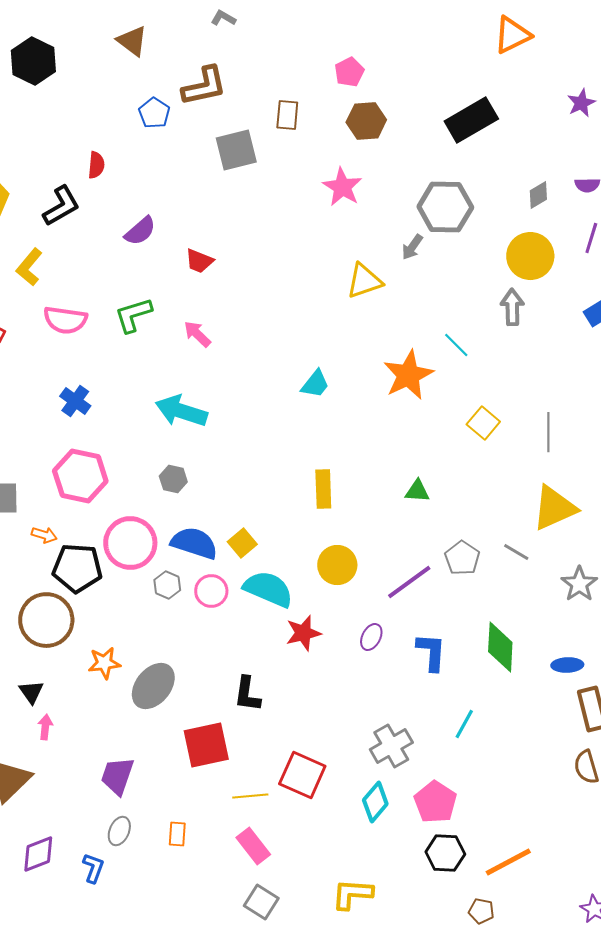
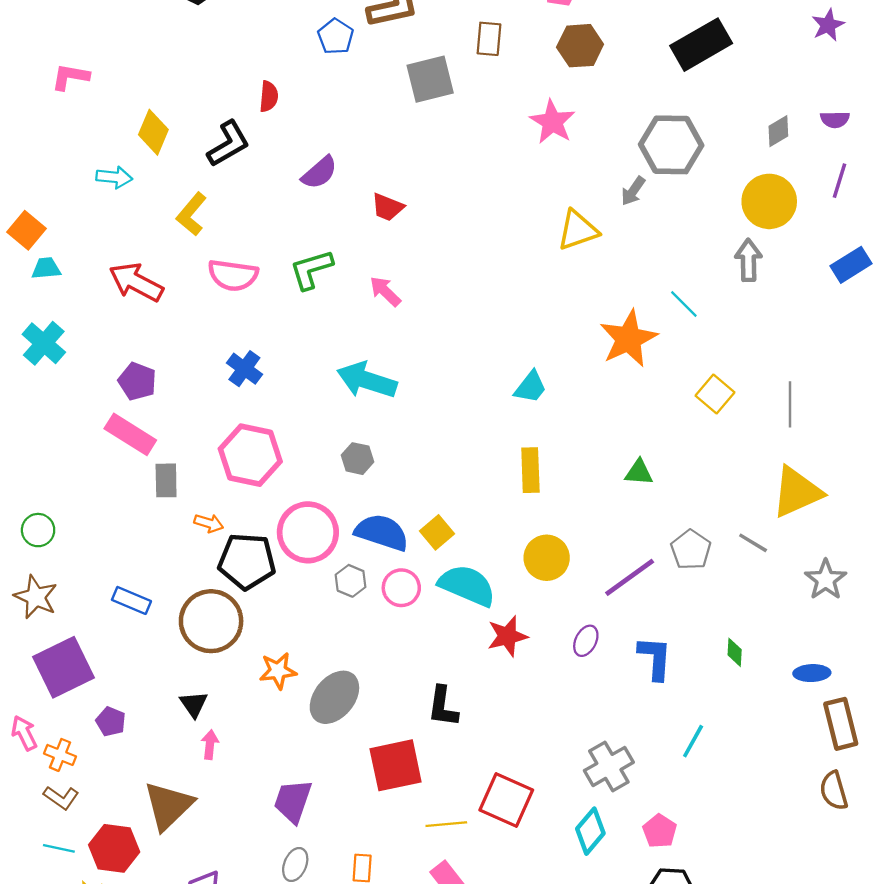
cyan trapezoid: (315, 384) -> (530, 387), moved
green diamond: (500, 647) -> (735, 652), size x0.5
pink pentagon: (435, 802) -> (660, 831), size x0.7

